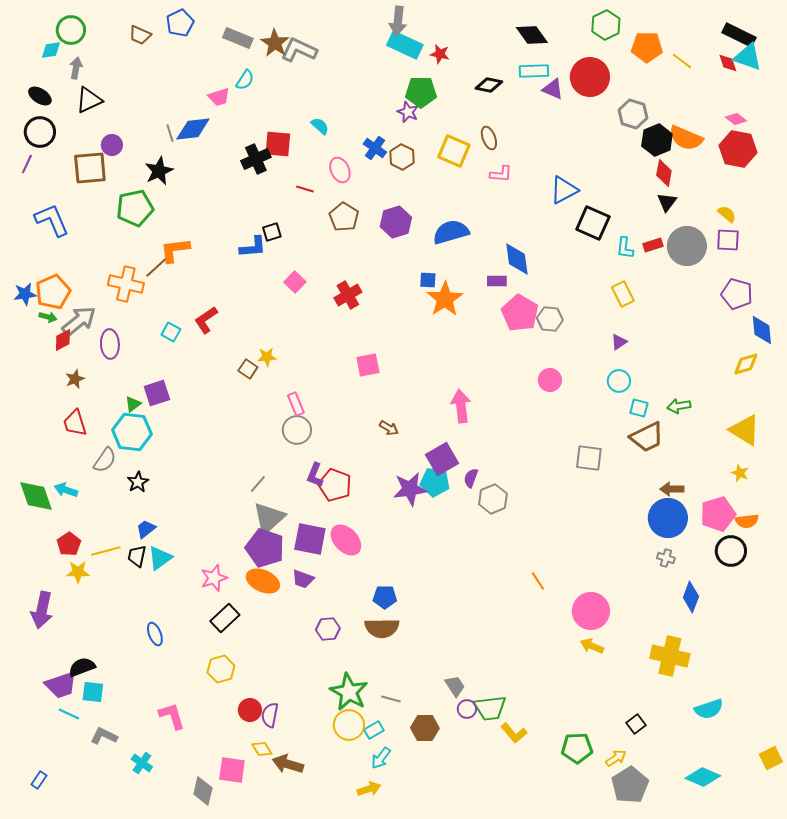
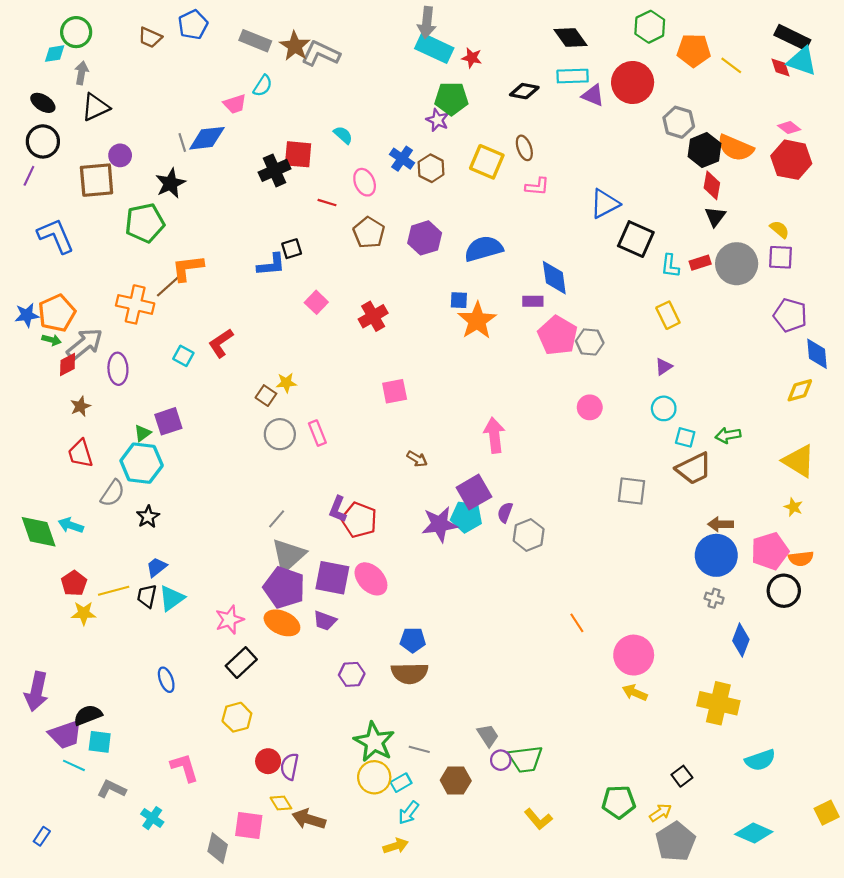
gray circle: (297, 430) -> (280, 434), moved
purple arrow: (42, 610) -> (36, 692), moved
yellow L-shape: (514, 733) -> (538, 819), moved

